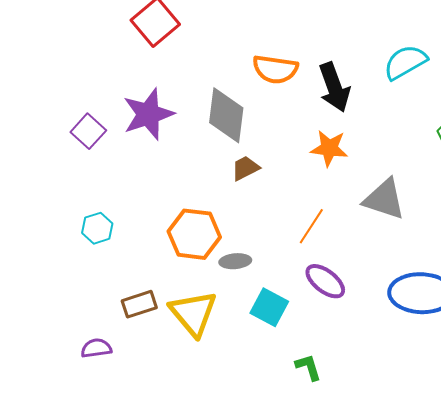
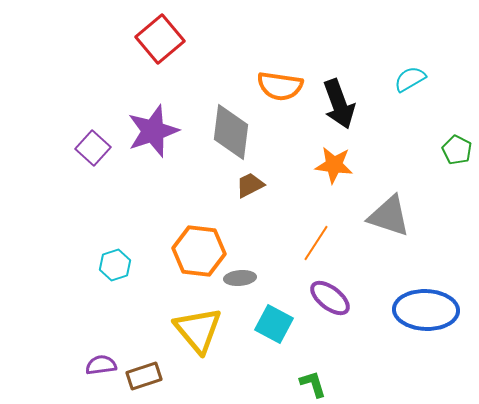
cyan semicircle: (405, 62) -> (410, 79), size x0.7
cyan hexagon: (97, 228) -> (115, 265), moved
brown rectangle: (139, 304) -> (144, 376), moved

